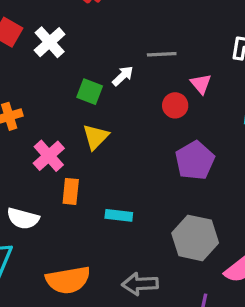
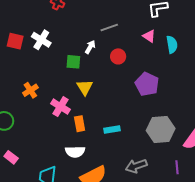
pink triangle: (201, 84) -> (149, 36), moved
red circle: (175, 105) -> (118, 56), moved
white semicircle: (23, 218) -> (75, 152), moved

